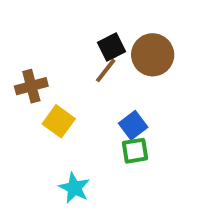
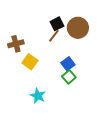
green square: (135, 151) -> (69, 77), turned -32

